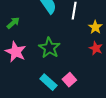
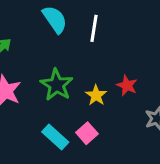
yellow star: (95, 27) -> (96, 95), moved

